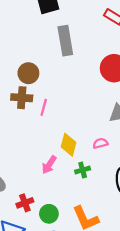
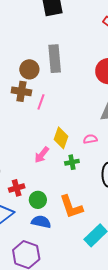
gray rectangle: (65, 41) -> (55, 59), moved

